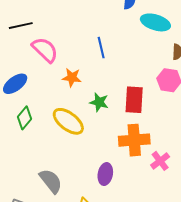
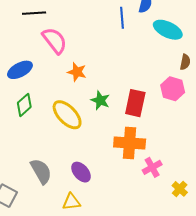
blue line: (101, 48) -> (122, 18), moved
purple ellipse: (105, 174) -> (81, 172), moved, turned -60

